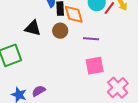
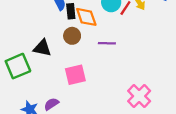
black triangle: (33, 28) -> (42, 48), moved
pink square: (95, 66) -> (75, 75), moved

